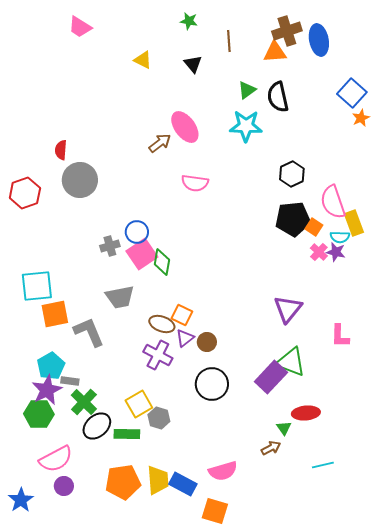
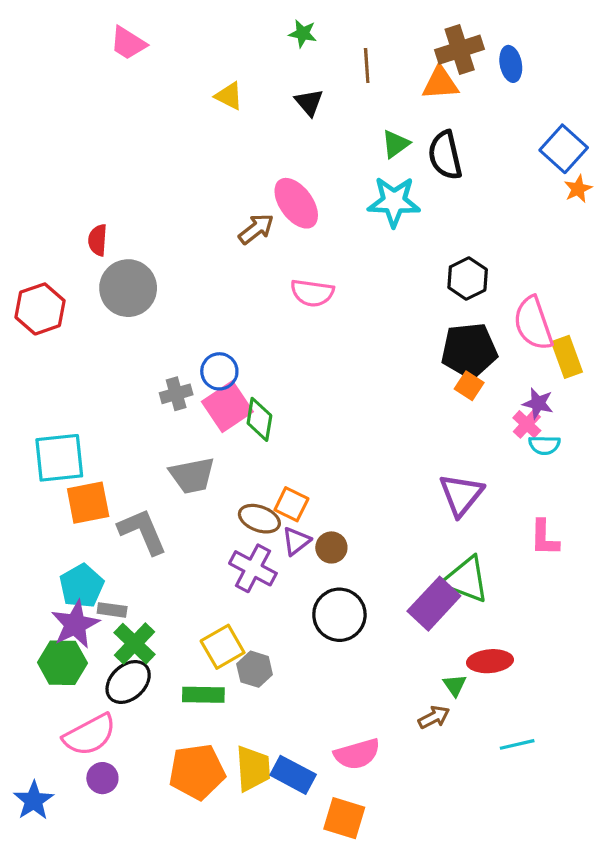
blue ellipse: (319, 40) -> (511, 64), size x0.7
orange square: (314, 227) -> (469, 386), moved
cyan semicircle: (340, 237) -> (544, 445), moved
pink cross: (319, 252) -> (527, 424), moved
black ellipse: (97, 426) -> (128, 682), moved

